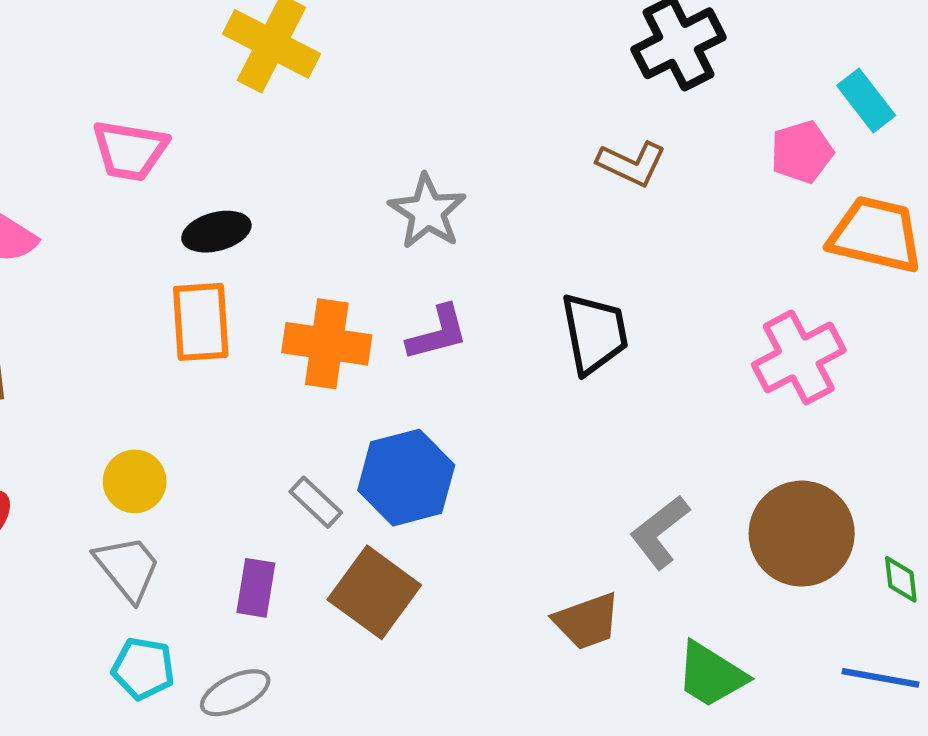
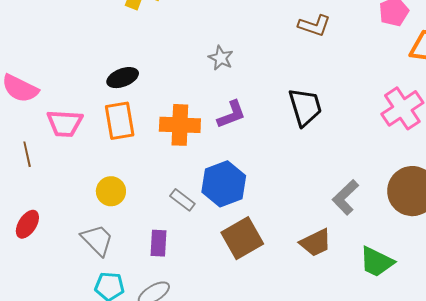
pink trapezoid: (130, 150) -> (65, 123), moved
gray star: (427, 212) -> (221, 58), size x0.7
yellow circle: (135, 481) -> (111, 191), moved
brown square: (374, 592) -> (242, 238), moved, turned 30

